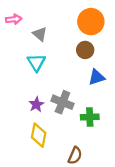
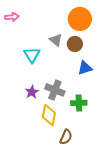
gray triangle: (40, 34) -> (56, 40), moved
yellow diamond: (39, 135) -> (49, 115), moved

